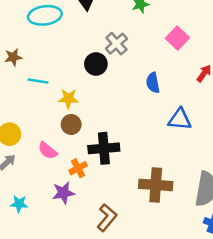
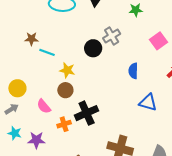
brown star: (13, 57) -> (31, 39), moved
black cross: (104, 148) -> (87, 113), turned -30
purple star: (63, 193) -> (36, 140), moved
cyan star: (19, 204) -> (15, 133), moved

